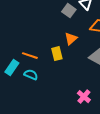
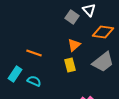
yellow rectangle: (57, 54) -> (70, 65), moved
orange line: (30, 56) -> (34, 53), moved

